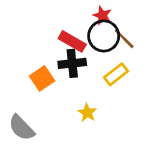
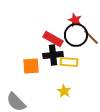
yellow rectangle: (116, 74) -> (69, 62), moved, turned 42
orange square: (42, 78) -> (31, 66), turned 30

